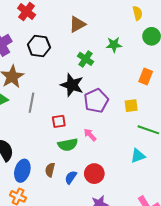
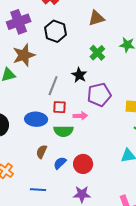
black star: (72, 85) -> (79, 75), size x0.7
gray line: (32, 103) -> (53, 86), moved
pink arrow: (90, 135) -> (80, 116), moved, turned 120
blue ellipse: (22, 171) -> (36, 119), moved, turned 65

